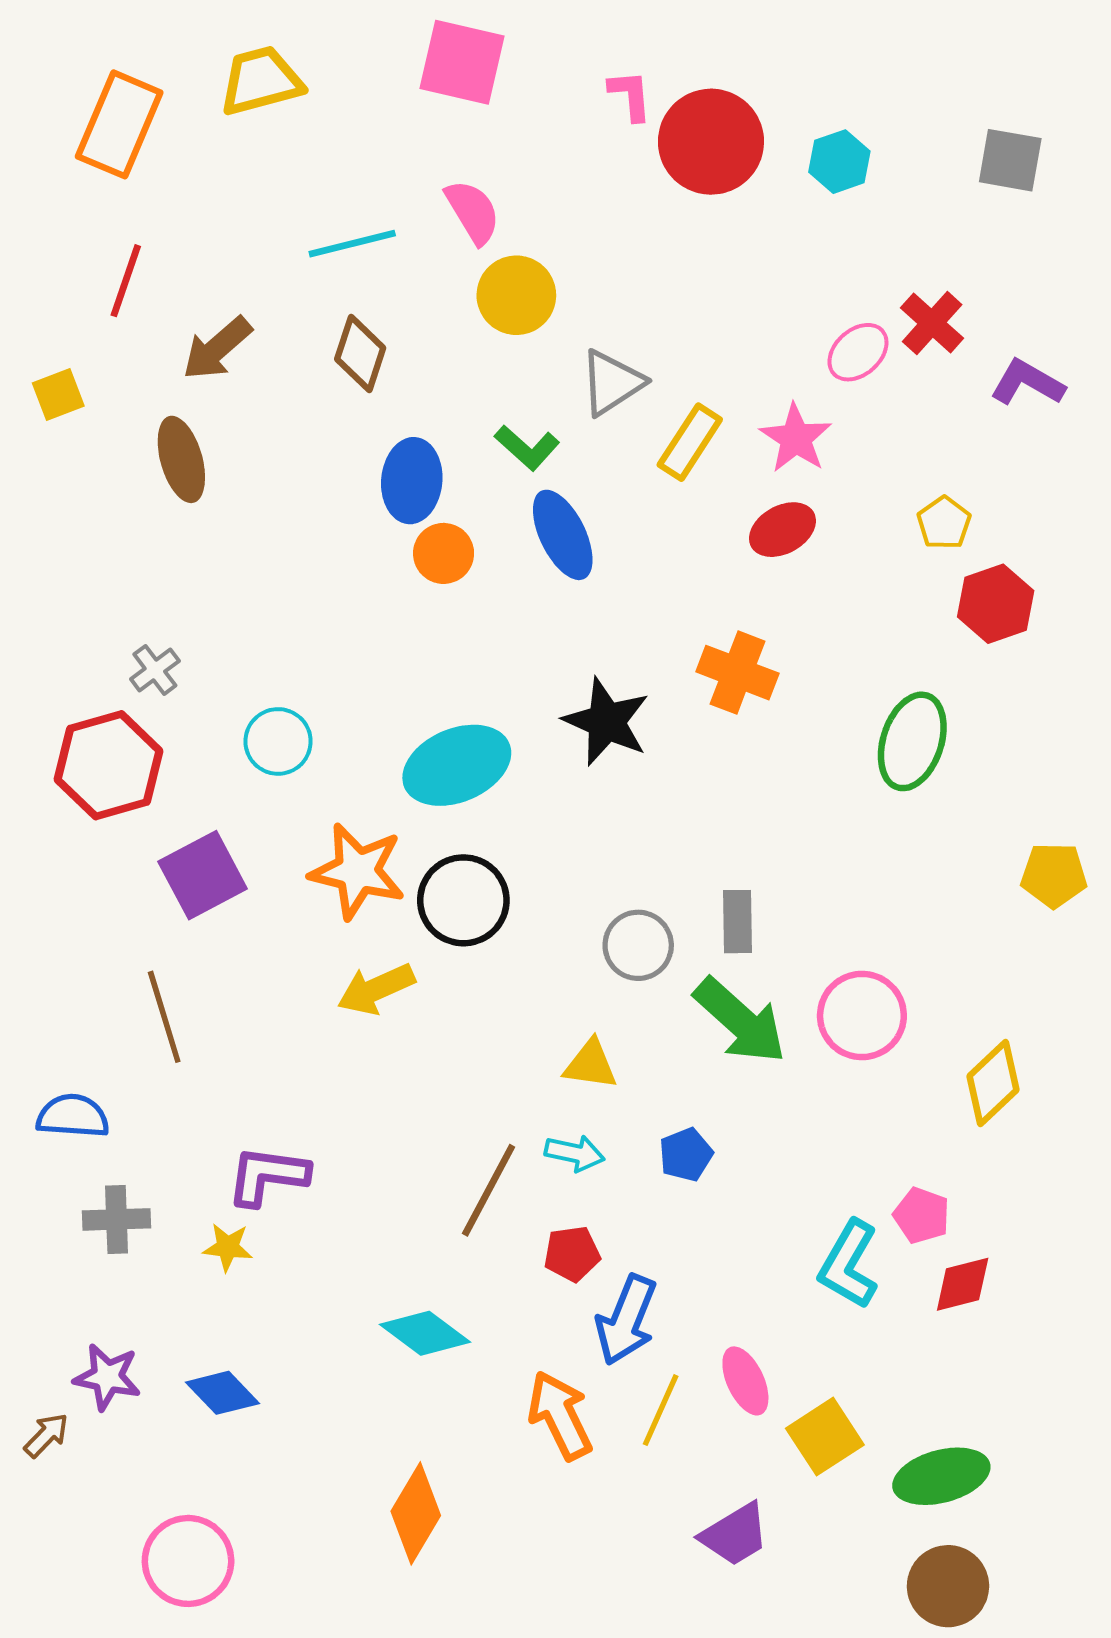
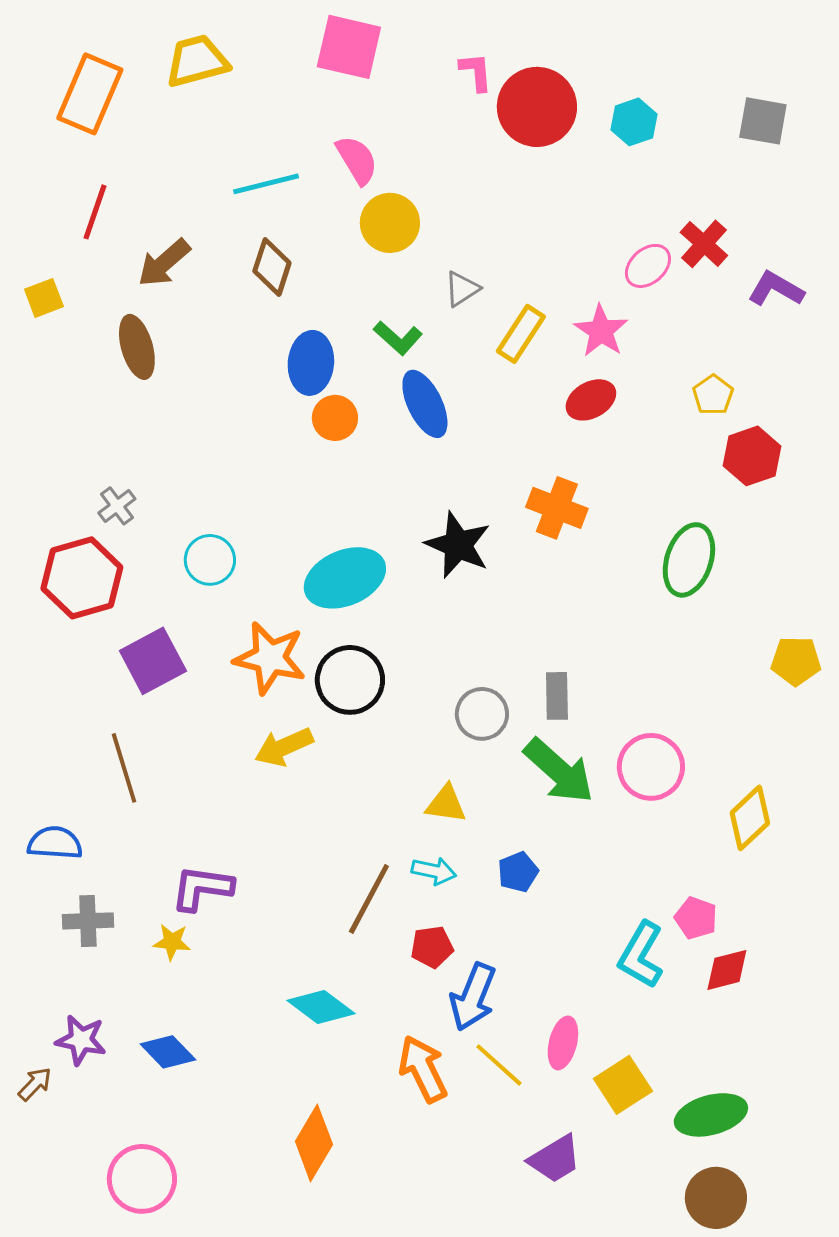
gray triangle: (612, 383) -> (462, 289), size x0.7
pink ellipse: (745, 1381) -> (563, 1043), turned 39
yellow line: (661, 1410) -> (499, 1065), turned -72

